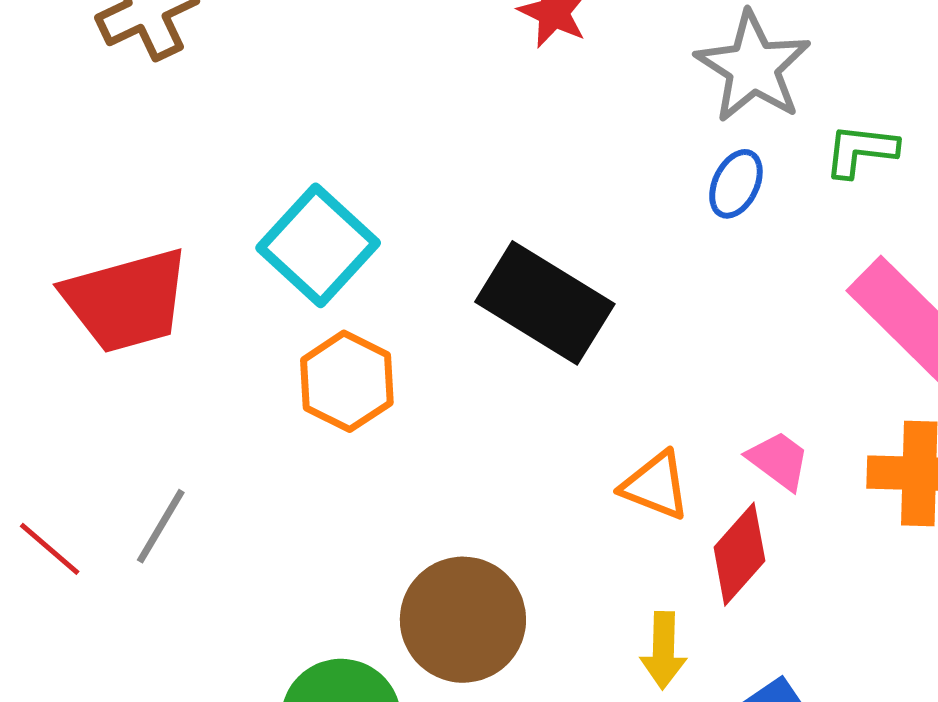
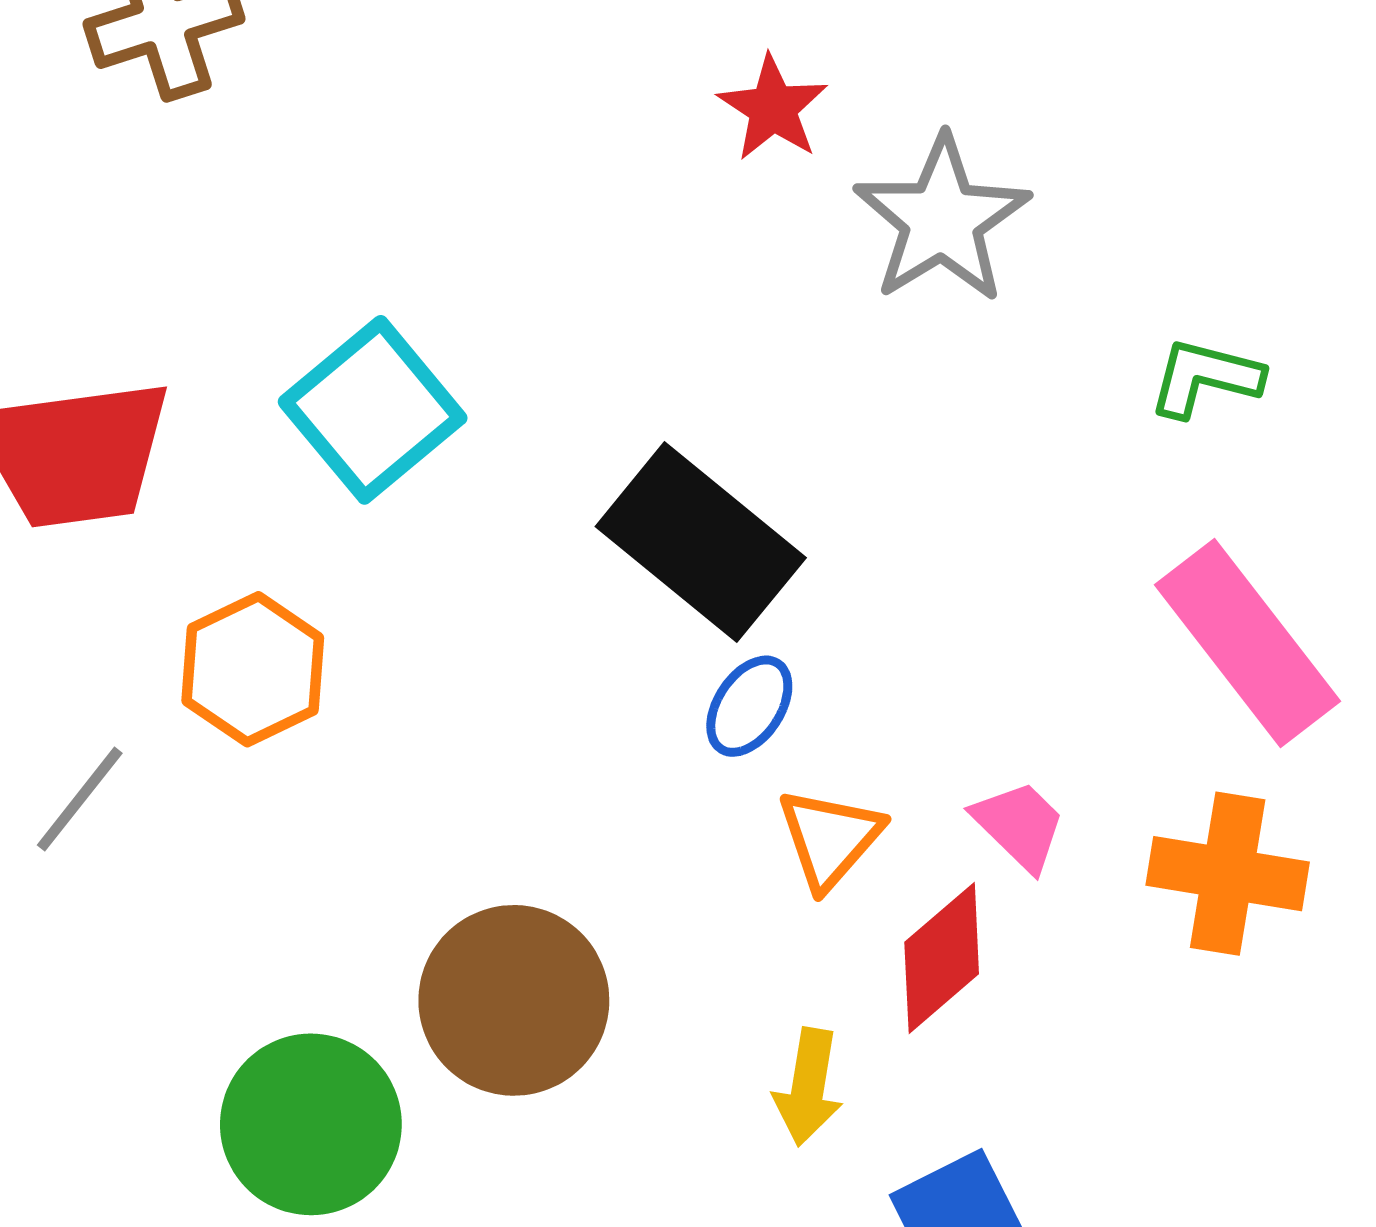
gray star: (753, 67) -> (942, 220), moved
blue ellipse: (736, 184) -> (749, 706), moved
orange hexagon: (347, 381) -> (253, 669), moved
orange triangle: (656, 485) -> (830, 838), turned 42

